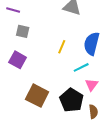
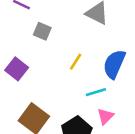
gray square: (23, 31) -> (42, 31), moved

